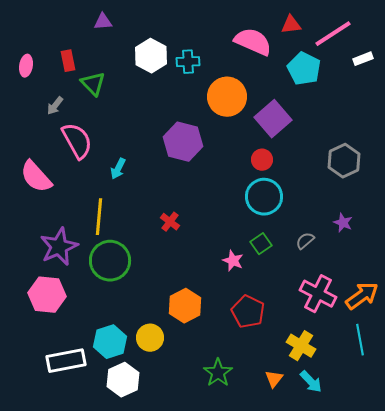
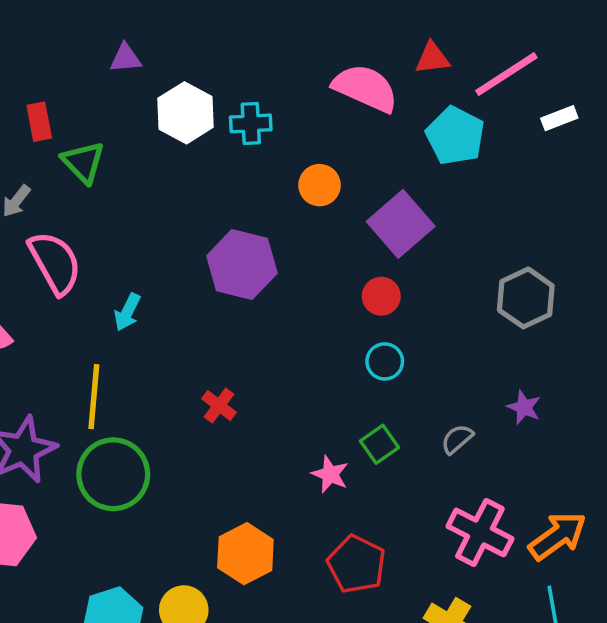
purple triangle: (103, 22) -> (126, 58), moved
orange circle: (227, 97) -> (320, 185), size x0.6
cyan circle: (264, 197) -> (385, 361), size x0.6

